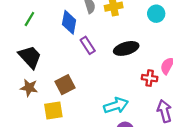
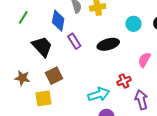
cyan circle: (156, 14) -> (134, 24), moved
black trapezoid: (30, 57) -> (42, 47), moved
red cross: (150, 78) -> (124, 81), moved, turned -32

